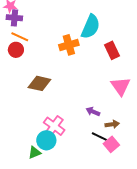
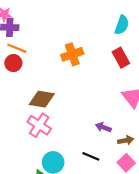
cyan semicircle: (91, 27) -> (122, 25), moved, size x0.7
pink cross: (54, 126) -> (39, 125), moved
black line: (99, 136) -> (91, 156), moved

